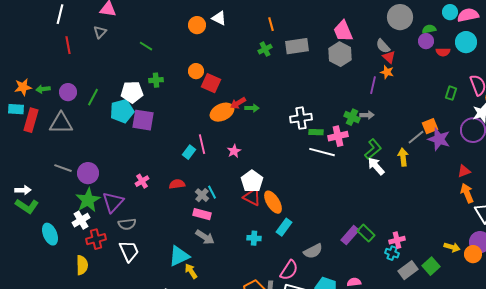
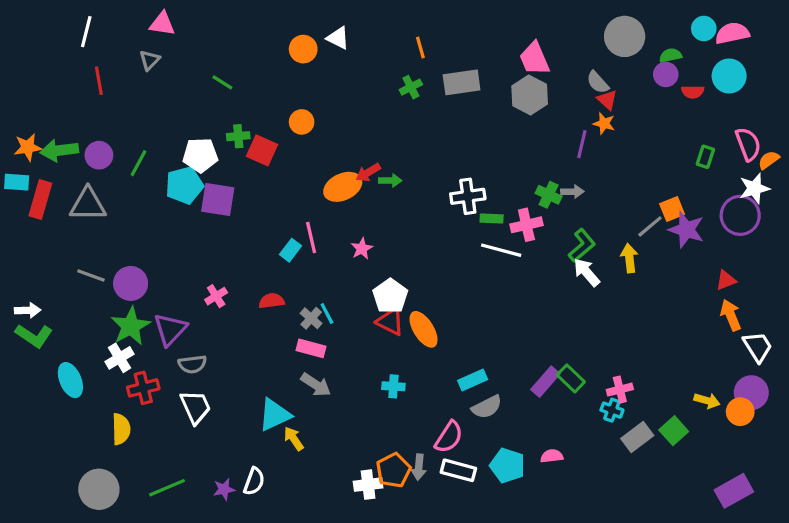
red square: (211, 83) -> (262, 150), moved
green arrow: (43, 89) -> (59, 150), size x1.6
cyan rectangle: (284, 227) -> (473, 380), moved, turned 30

